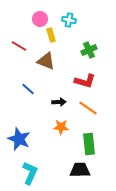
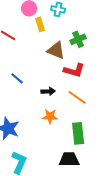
brown triangle: (46, 61) -> (56, 50), moved

